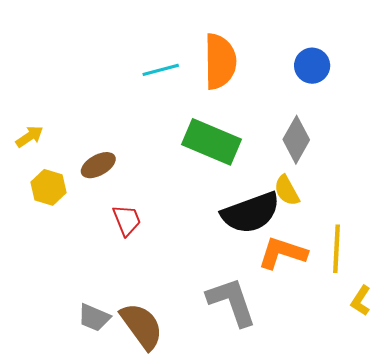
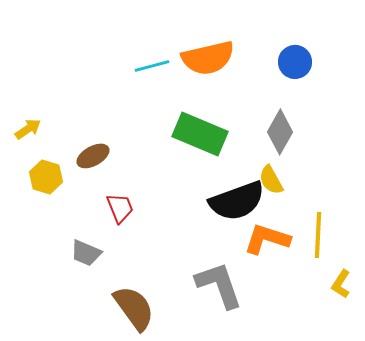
orange semicircle: (220, 61) -> (208, 58), turned 78
gray trapezoid: (94, 318) -> (86, 253), moved

